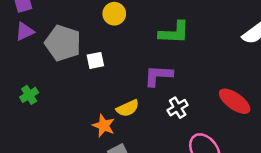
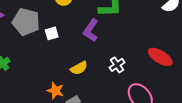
purple L-shape: (158, 76) -> (91, 30), moved, turned -55
orange star: (104, 126) -> (55, 91), moved

